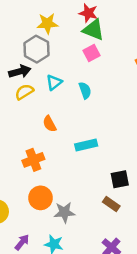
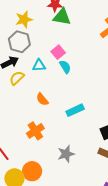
pink square: (91, 53) -> (58, 52), moved
cyan triangle: (54, 82) -> (39, 65), turned 48
orange circle: (40, 198) -> (32, 171), moved
gray star: (64, 212) -> (66, 154), moved

